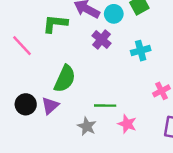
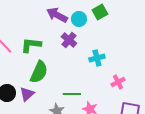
green L-shape: (55, 24) -> (31, 45), moved
cyan cross: (141, 51) -> (97, 58), moved

